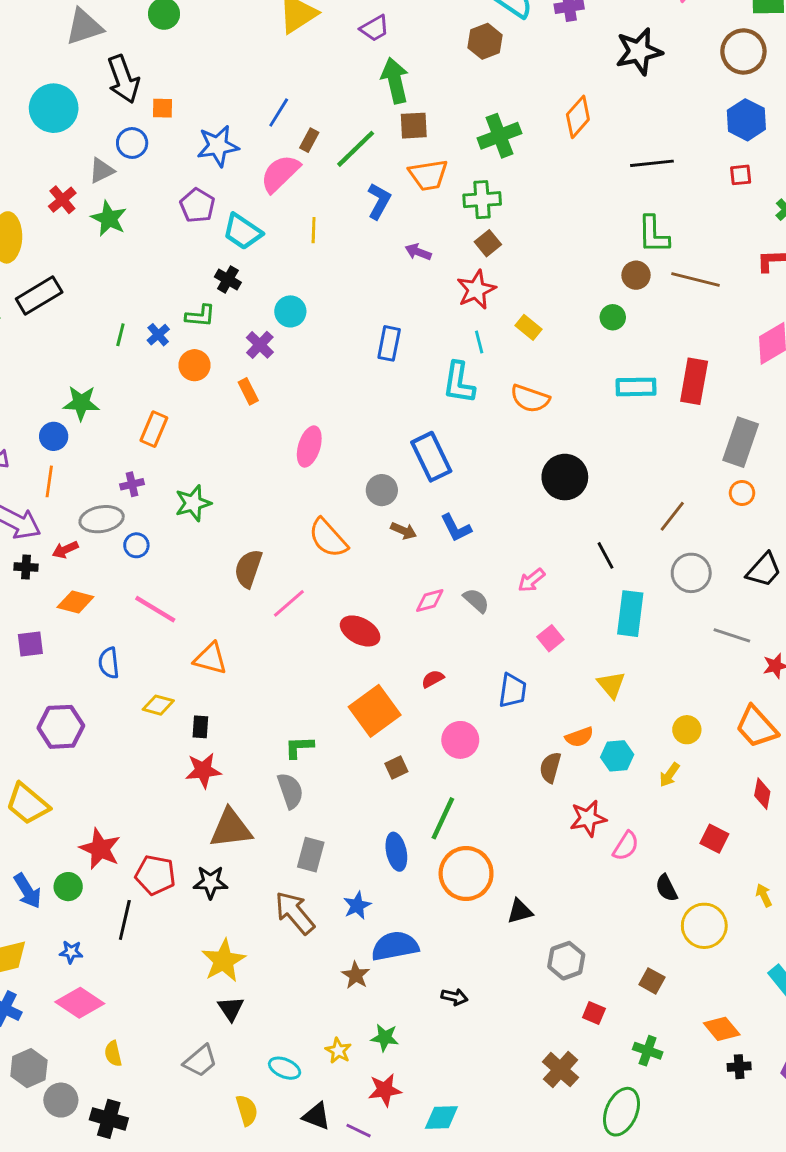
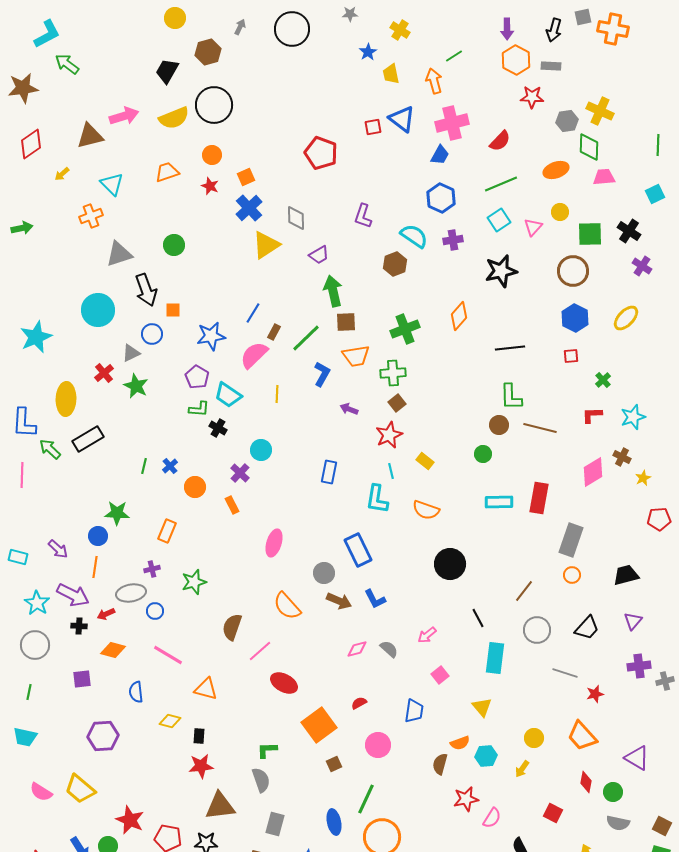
green L-shape: (200, 316) -> (199, 409), moved
brown arrow: (404, 531) -> (339, 601), size x1.4
red ellipse: (360, 631) -> (284, 683), moved

